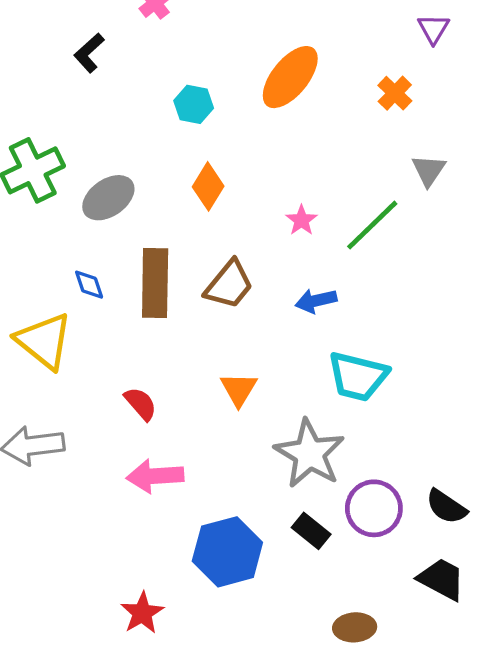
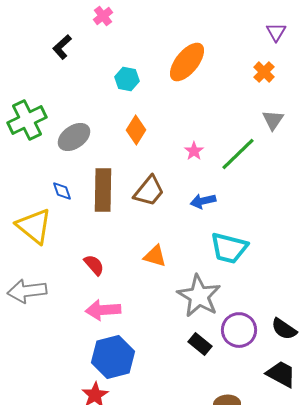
orange cross: (395, 93) -> (264, 72), moved
orange triangle: (239, 389) -> (155, 256), turned -45
blue hexagon: (227, 552) -> (113, 357), moved

